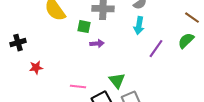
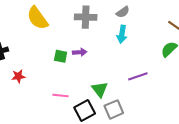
green square: (84, 27) -> (61, 56), moved
purple line: (156, 49) -> (138, 76), moved, turned 36

